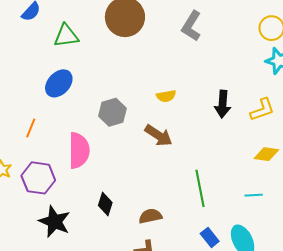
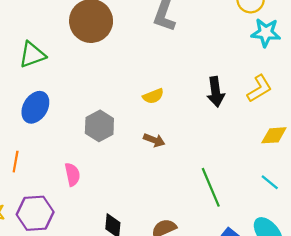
brown arrow: (159, 135) -> (154, 140), size x0.7
pink semicircle: (79, 150) -> (72, 174), size x0.6
cyan line: (254, 195) -> (270, 182), turned 54

